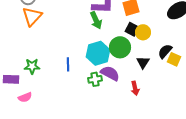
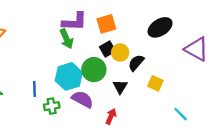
black square: (132, 29) -> (108, 49), turned 32
black semicircle: (165, 51) -> (136, 63), moved
green cross: (95, 79) -> (52, 106), moved
red arrow: (135, 88) -> (111, 116), turned -144

